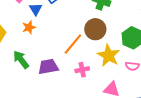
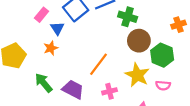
brown circle: (95, 29) -> (139, 41), moved
purple trapezoid: (48, 67) -> (73, 89), turned 40

